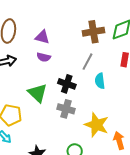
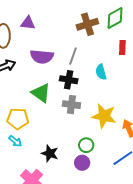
purple triangle: (42, 37) -> (28, 23), moved
purple semicircle: (44, 57) -> (42, 57), size x1.6
gray line: (88, 62) -> (73, 56), moved

